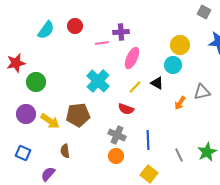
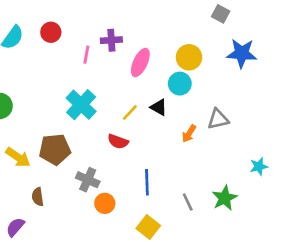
pink line: (102, 43) -> (86, 55), turned -72
pink ellipse: (132, 58) -> (140, 63), moved
gray cross: (117, 135) -> (88, 180), moved

